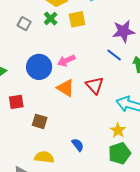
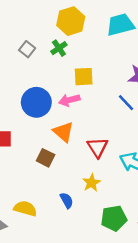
yellow square: (77, 19) -> (84, 77), moved
red triangle: (95, 85) -> (98, 147), moved
brown square: (40, 121) -> (46, 158), moved
yellow star: (118, 130) -> (91, 183), moved

